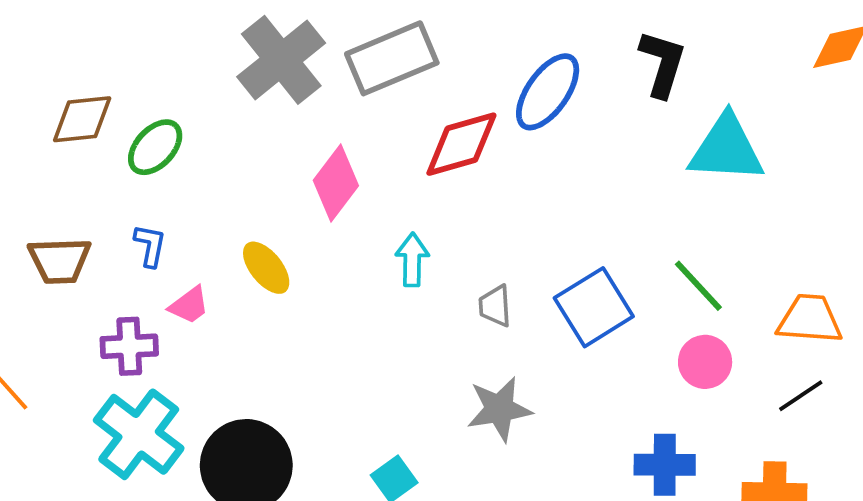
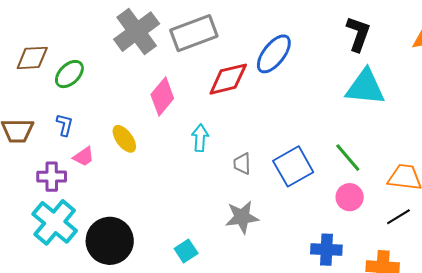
black L-shape: (662, 64) -> (358, 34), moved

